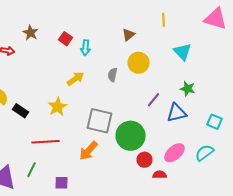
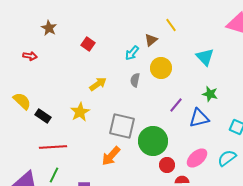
yellow line: (164, 20) -> (171, 25), moved, turned -32
brown star: (30, 33) -> (49, 28), moved
cyan arrow: (86, 48) -> (132, 53), moved, turned 35
red line: (46, 142) -> (53, 147), moved

